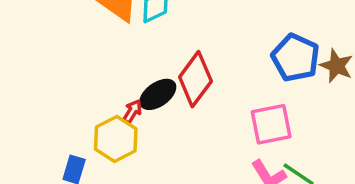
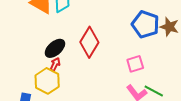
black ellipse: (158, 94) -> (55, 48), moved
pink square: (271, 124) -> (135, 64), size x0.7

